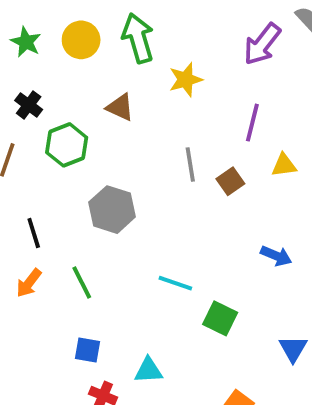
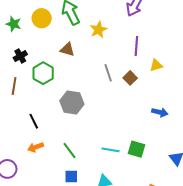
black cross: (29, 105) -> (20, 56), turned 32
green line: (82, 282) -> (69, 150), moved
orange arrow: (29, 283) -> (35, 147), turned 42
cyan line: (175, 283) -> (110, 150), moved

